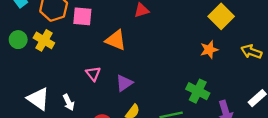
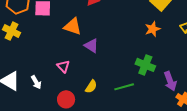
pink triangle: (93, 74) -> (63, 66), moved
purple triangle: (124, 83) -> (91, 46), moved, turned -49

